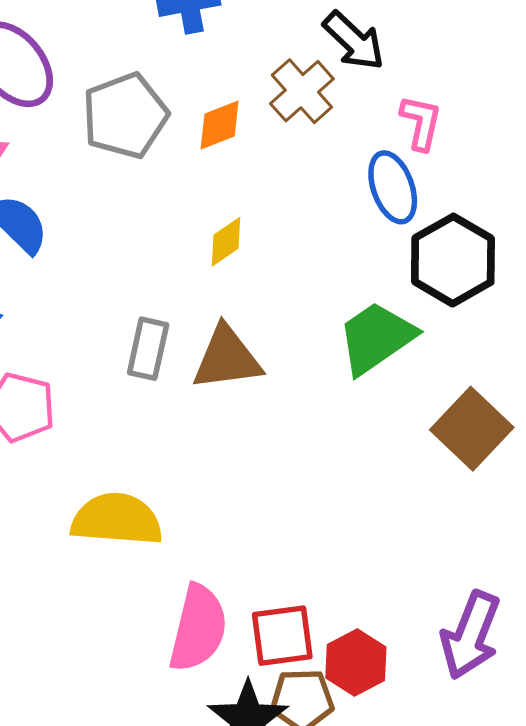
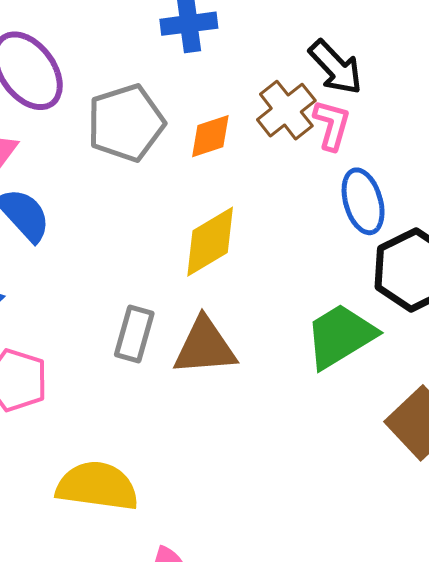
pink L-shape: (421, 123) -> (332, 125), moved
yellow diamond: (226, 242) -> (210, 242), size x1.6

